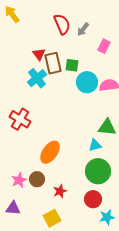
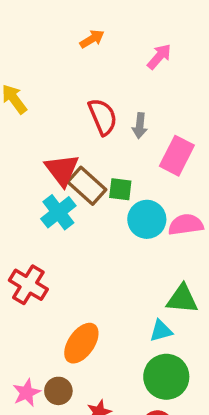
gray arrow: (83, 29) -> (140, 126), turned -32
pink rectangle: (104, 46) -> (177, 156), size x1.5
red triangle: (39, 54) -> (62, 170), size x1.5
brown rectangle: (53, 63) -> (87, 186), turned -35

